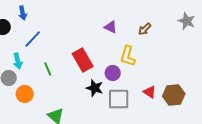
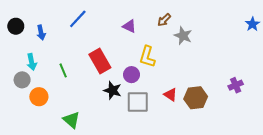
blue arrow: (23, 13) -> (41, 33), moved
gray star: (187, 21) -> (183, 36), moved
brown arrow: (145, 29) -> (164, 20), moved
blue line: (33, 39) -> (78, 19), moved

